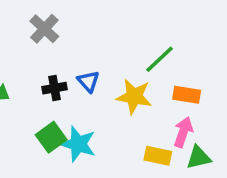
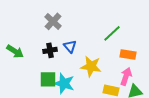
gray cross: (44, 29) -> (53, 21), moved
yellow star: (134, 97) -> (91, 66), moved
green square: (51, 137) -> (48, 79), turned 36

